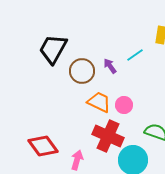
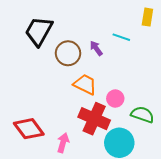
cyan line: (135, 55) -> (121, 37), turned 54
pink circle: (124, 105) -> (115, 99), moved

